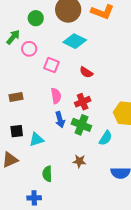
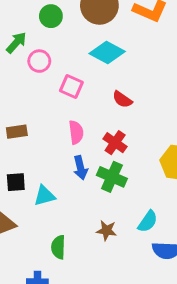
red cross: (83, 102) -> (115, 143), turned -35
cyan semicircle: (106, 138) -> (148, 221), moved

